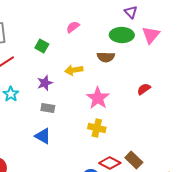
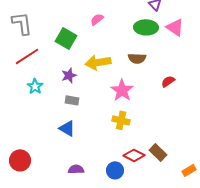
pink triangle: (151, 35) -> (175, 27), turned -36
green square: (42, 46) -> (66, 38), size x1.5
brown semicircle: (106, 57) -> (137, 58), moved
yellow arrow: (74, 70) -> (98, 62), size x1.4

